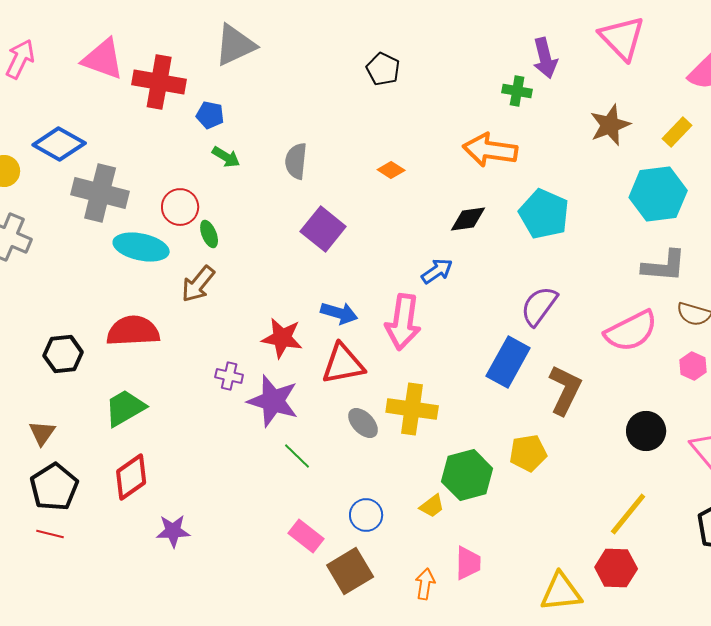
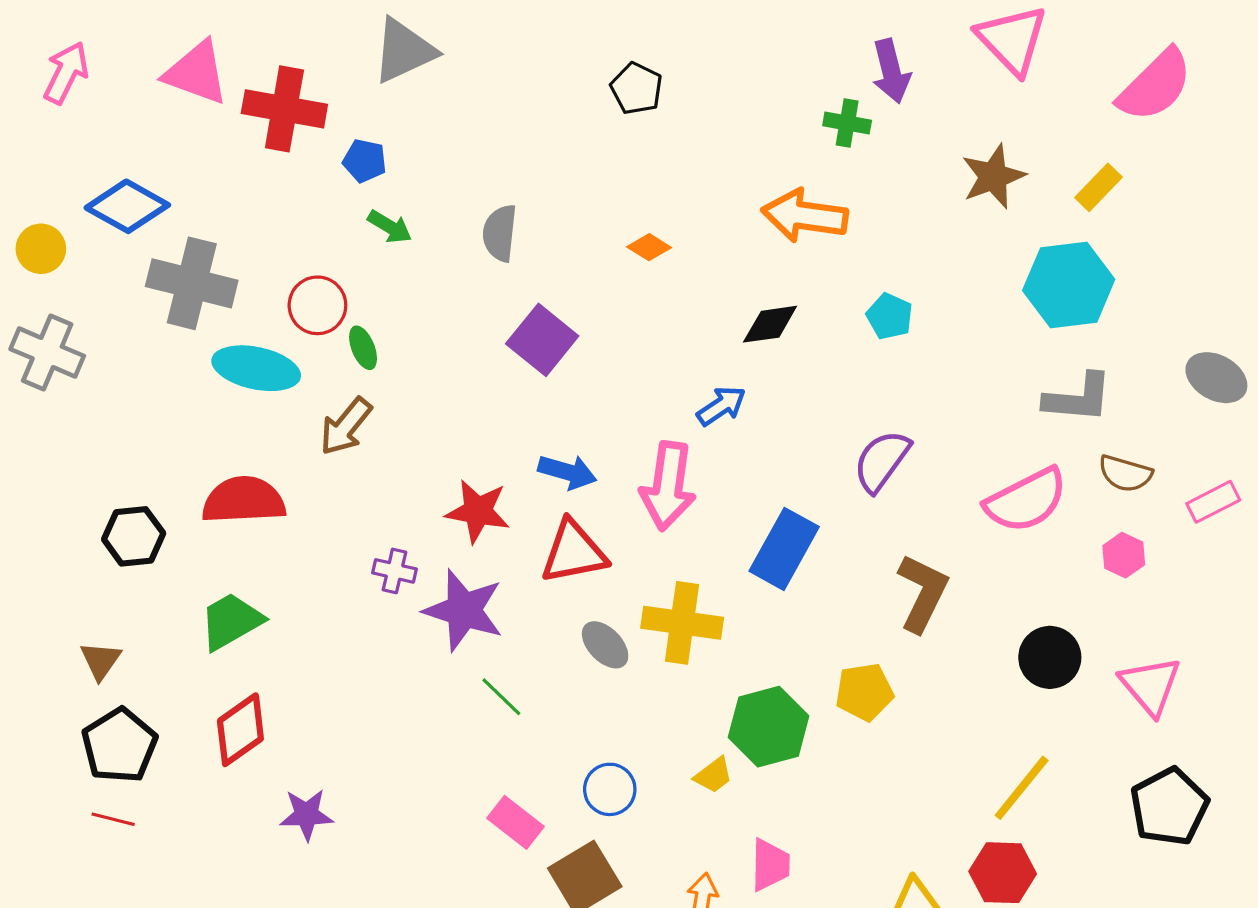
cyan pentagon: (544, 214) -> (890, 316), size x0.6
blue rectangle: (508, 362) -> (784, 549), moved

